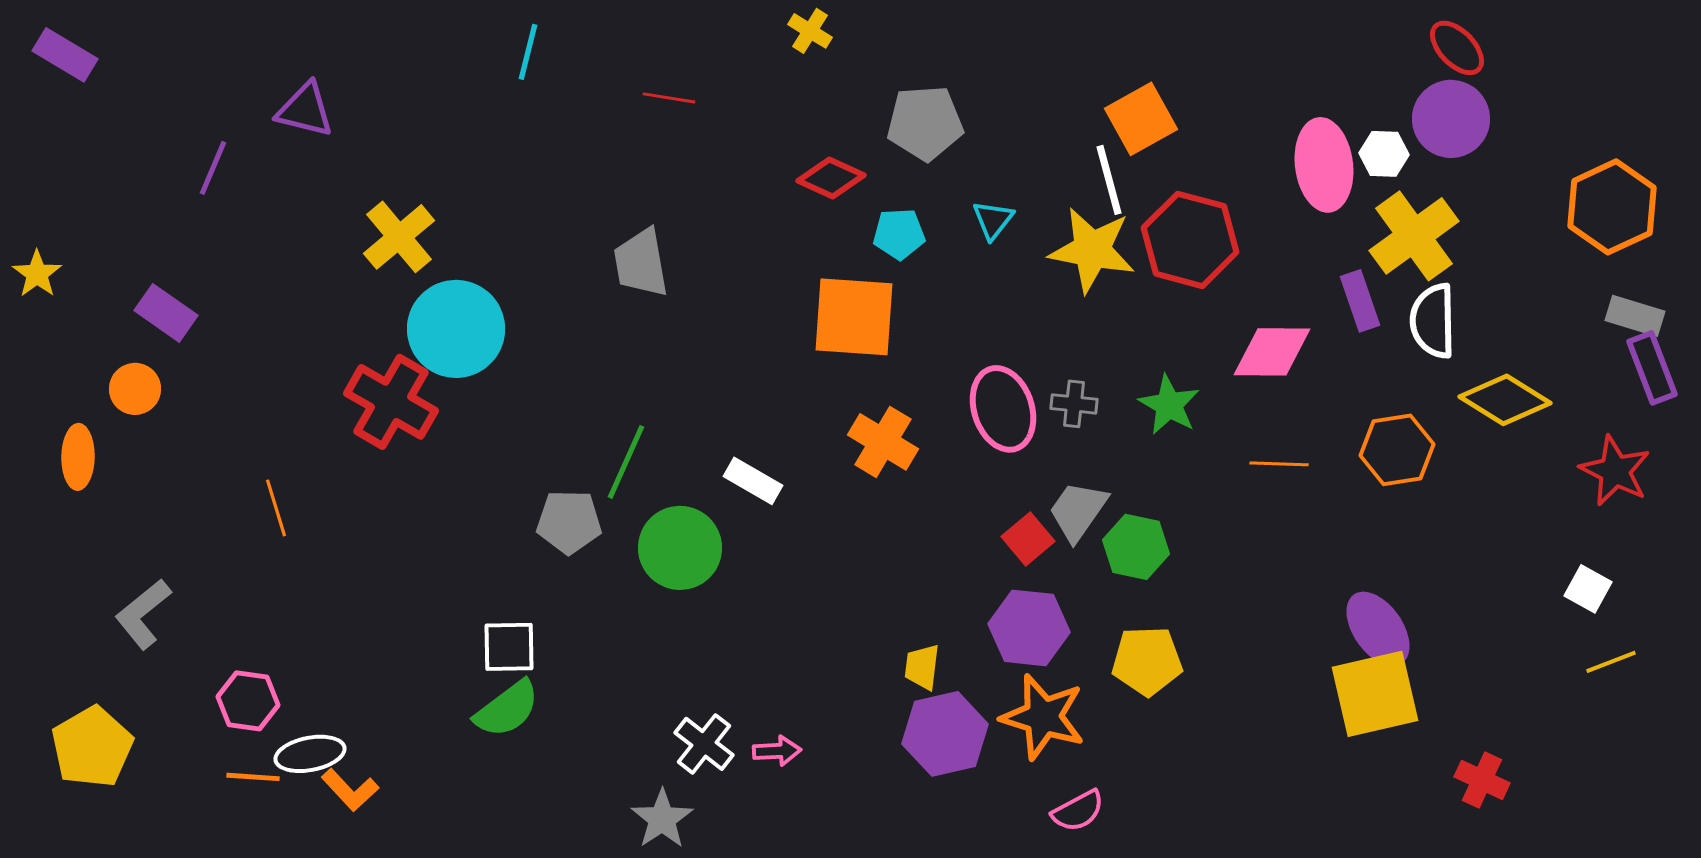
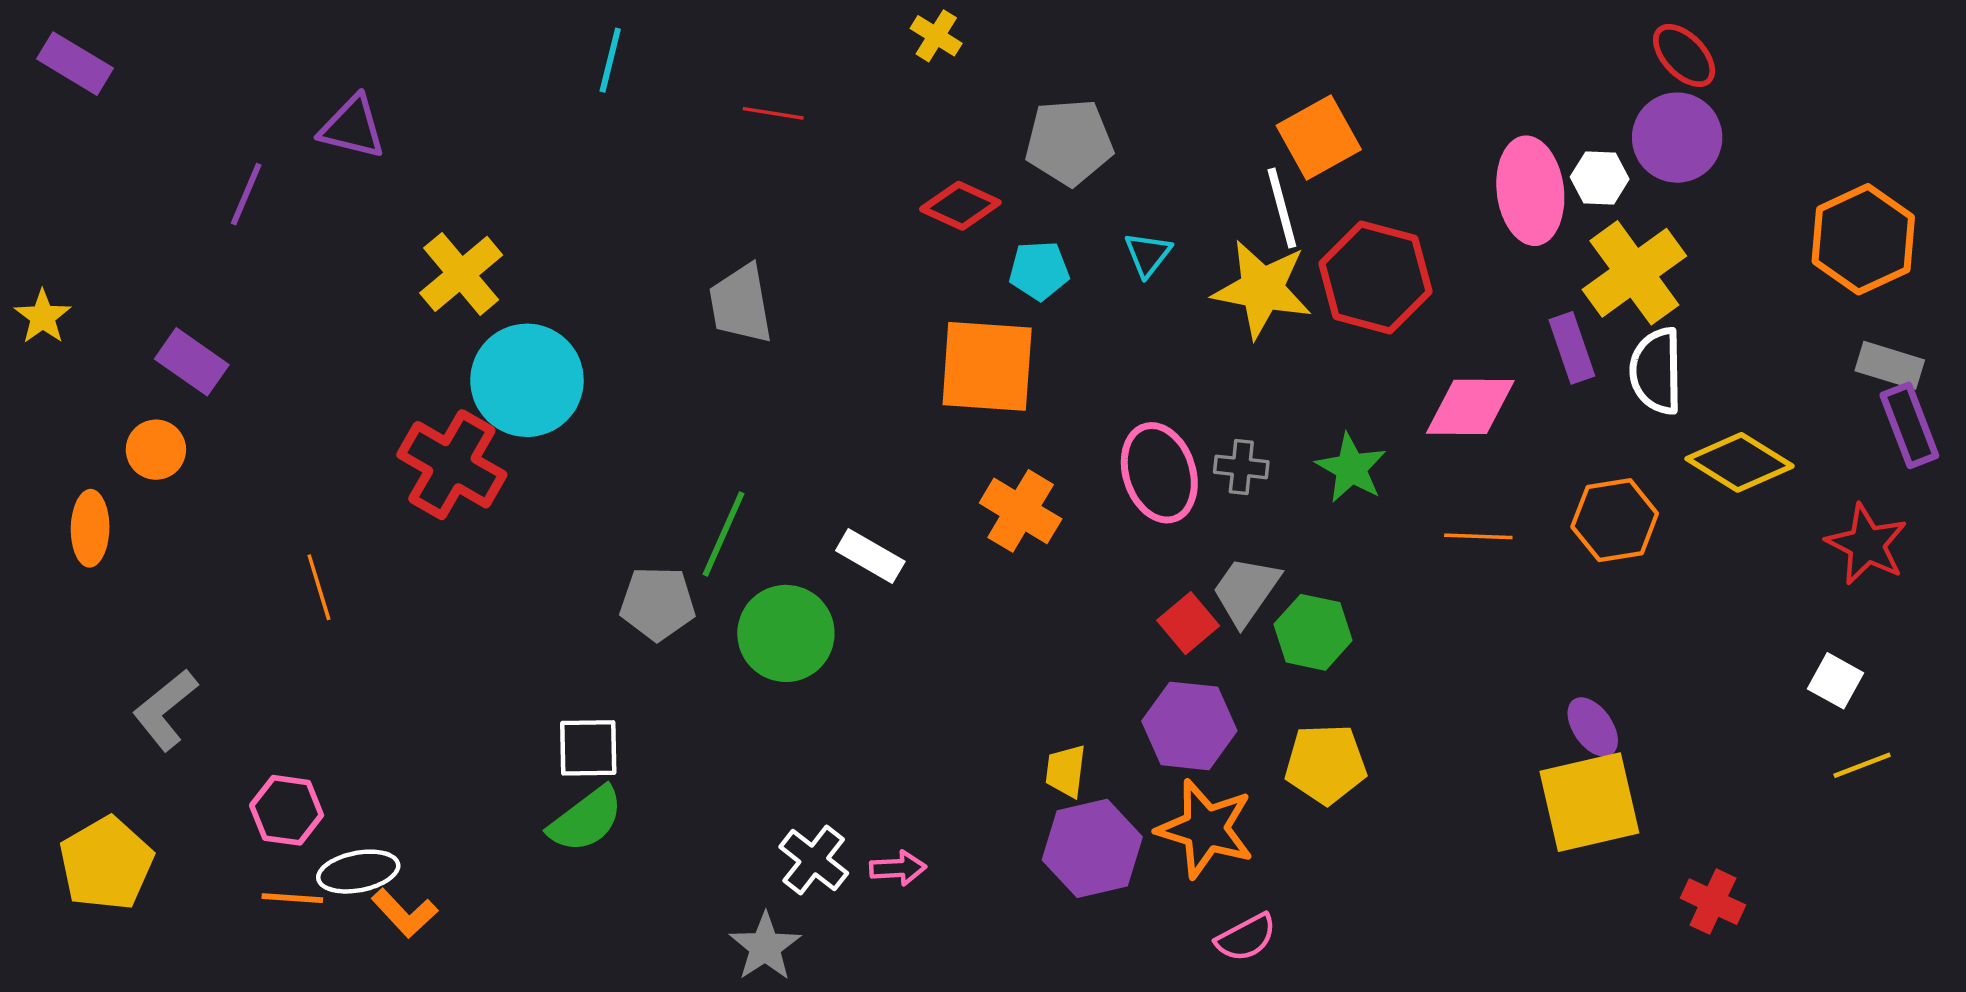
purple ellipse: (1378, 629) -> (1593, 727), size x0.7

